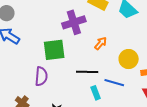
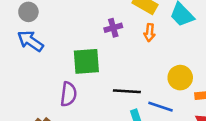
purple cross: (74, 22) -> (113, 28), size x0.6
orange arrow: (101, 43) -> (150, 33), moved, turned 144

